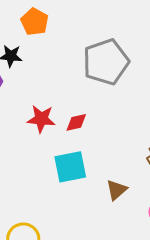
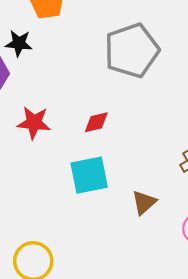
red star: (41, 119) -> (34, 123), moved

